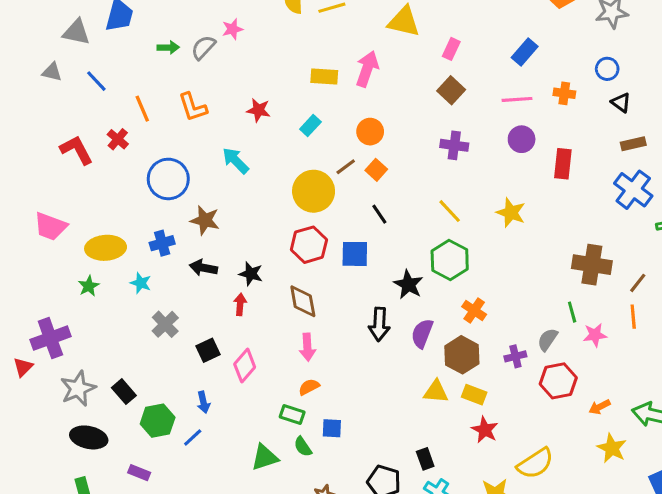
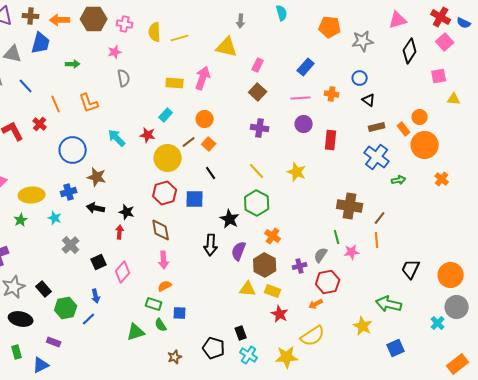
gray semicircle: (203, 47) -> (124, 78), moved, turned 126
red star: (258, 110) -> (148, 135), moved
orange arrow: (600, 407) -> (316, 304), moved

